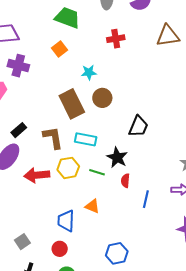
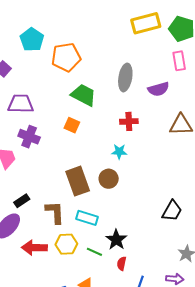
orange square: (60, 49) -> (72, 125), turned -35
cyan star: (89, 72) -> (119, 152), moved
black trapezoid: (138, 126) -> (172, 211), moved

